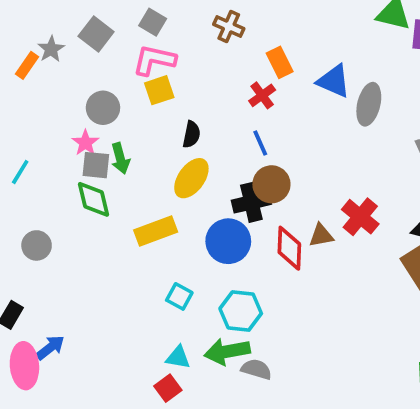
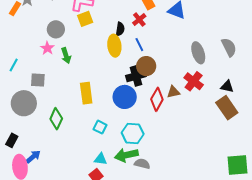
gray ellipse: (369, 104) -> (198, 53), moved, turned -30
black semicircle: (191, 134) -> (120, 29), moved
gray square: (96, 165) -> (38, 80), moved
yellow ellipse: (191, 178) -> (114, 46), moved, turned -40
green diamond: (94, 199) -> (56, 119), moved, turned 40
yellow rectangle: (156, 231) -> (86, 93), turned -75
gray circle: (37, 245) -> (24, 103), size x1.6
red diamond: (289, 248) -> (157, 99), turned 30

